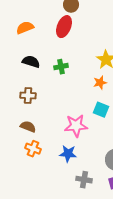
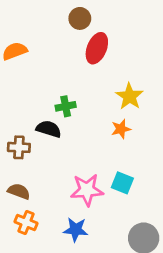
red ellipse: (64, 27) -> (97, 48), moved
black semicircle: (31, 62) -> (49, 129), moved
cyan square: (101, 110) -> (122, 183), moved

